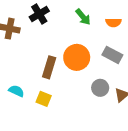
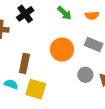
brown rectangle: (49, 67) -> (24, 63), moved
yellow square: (44, 99) -> (36, 89), size x1.5

